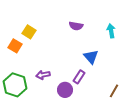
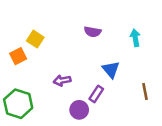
orange square: (15, 46) -> (18, 56), turned 32
purple arrow: (43, 75) -> (62, 81), moved
brown line: (114, 91) -> (145, 92), moved, turned -40

